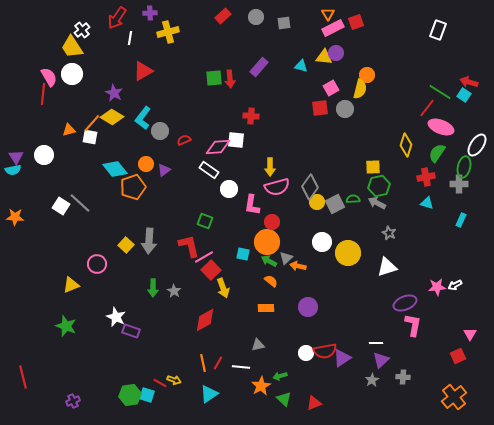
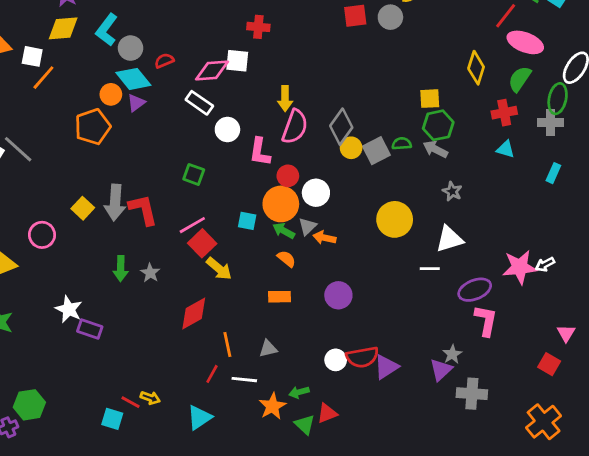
yellow diamond: (112, 117) -> (63, 28), turned -35
orange line: (92, 123) -> (43, 78), moved
cyan diamond: (115, 169) -> (133, 79), moved
pink semicircle: (277, 187) -> (295, 127), turned -55
white circle: (322, 242) -> (316, 193), moved
red L-shape: (189, 246) -> (143, 210), moved
pink star: (437, 287) -> (520, 267), size x1.4
yellow arrow: (223, 288) -> (219, 269), turned -30
white line: (376, 343) -> (430, 269), moved
red square: (458, 356) -> (549, 364), turned -35
orange line: (203, 363) -> (227, 344), moved
gray cross: (403, 377) -> (472, 394), size x1.5
gray star: (372, 380) -> (452, 354), moved
green hexagon: (130, 395) -> (29, 405), moved
red triangle: (314, 403) -> (327, 413), moved

